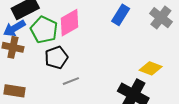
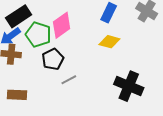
yellow diamond: (151, 68) -> (109, 42), moved

